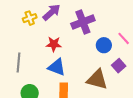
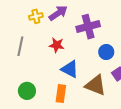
gray line: (18, 63) -> (20, 46), moved
blue triangle: (57, 67) -> (70, 69), moved

